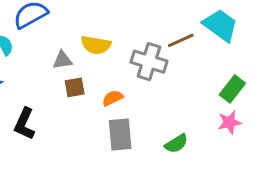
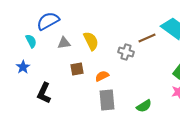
yellow semicircle: (96, 45) -> (91, 41), turned -126
gray triangle: (62, 60) -> (64, 43), moved
gray cross: (149, 62) -> (126, 52), size x0.7

